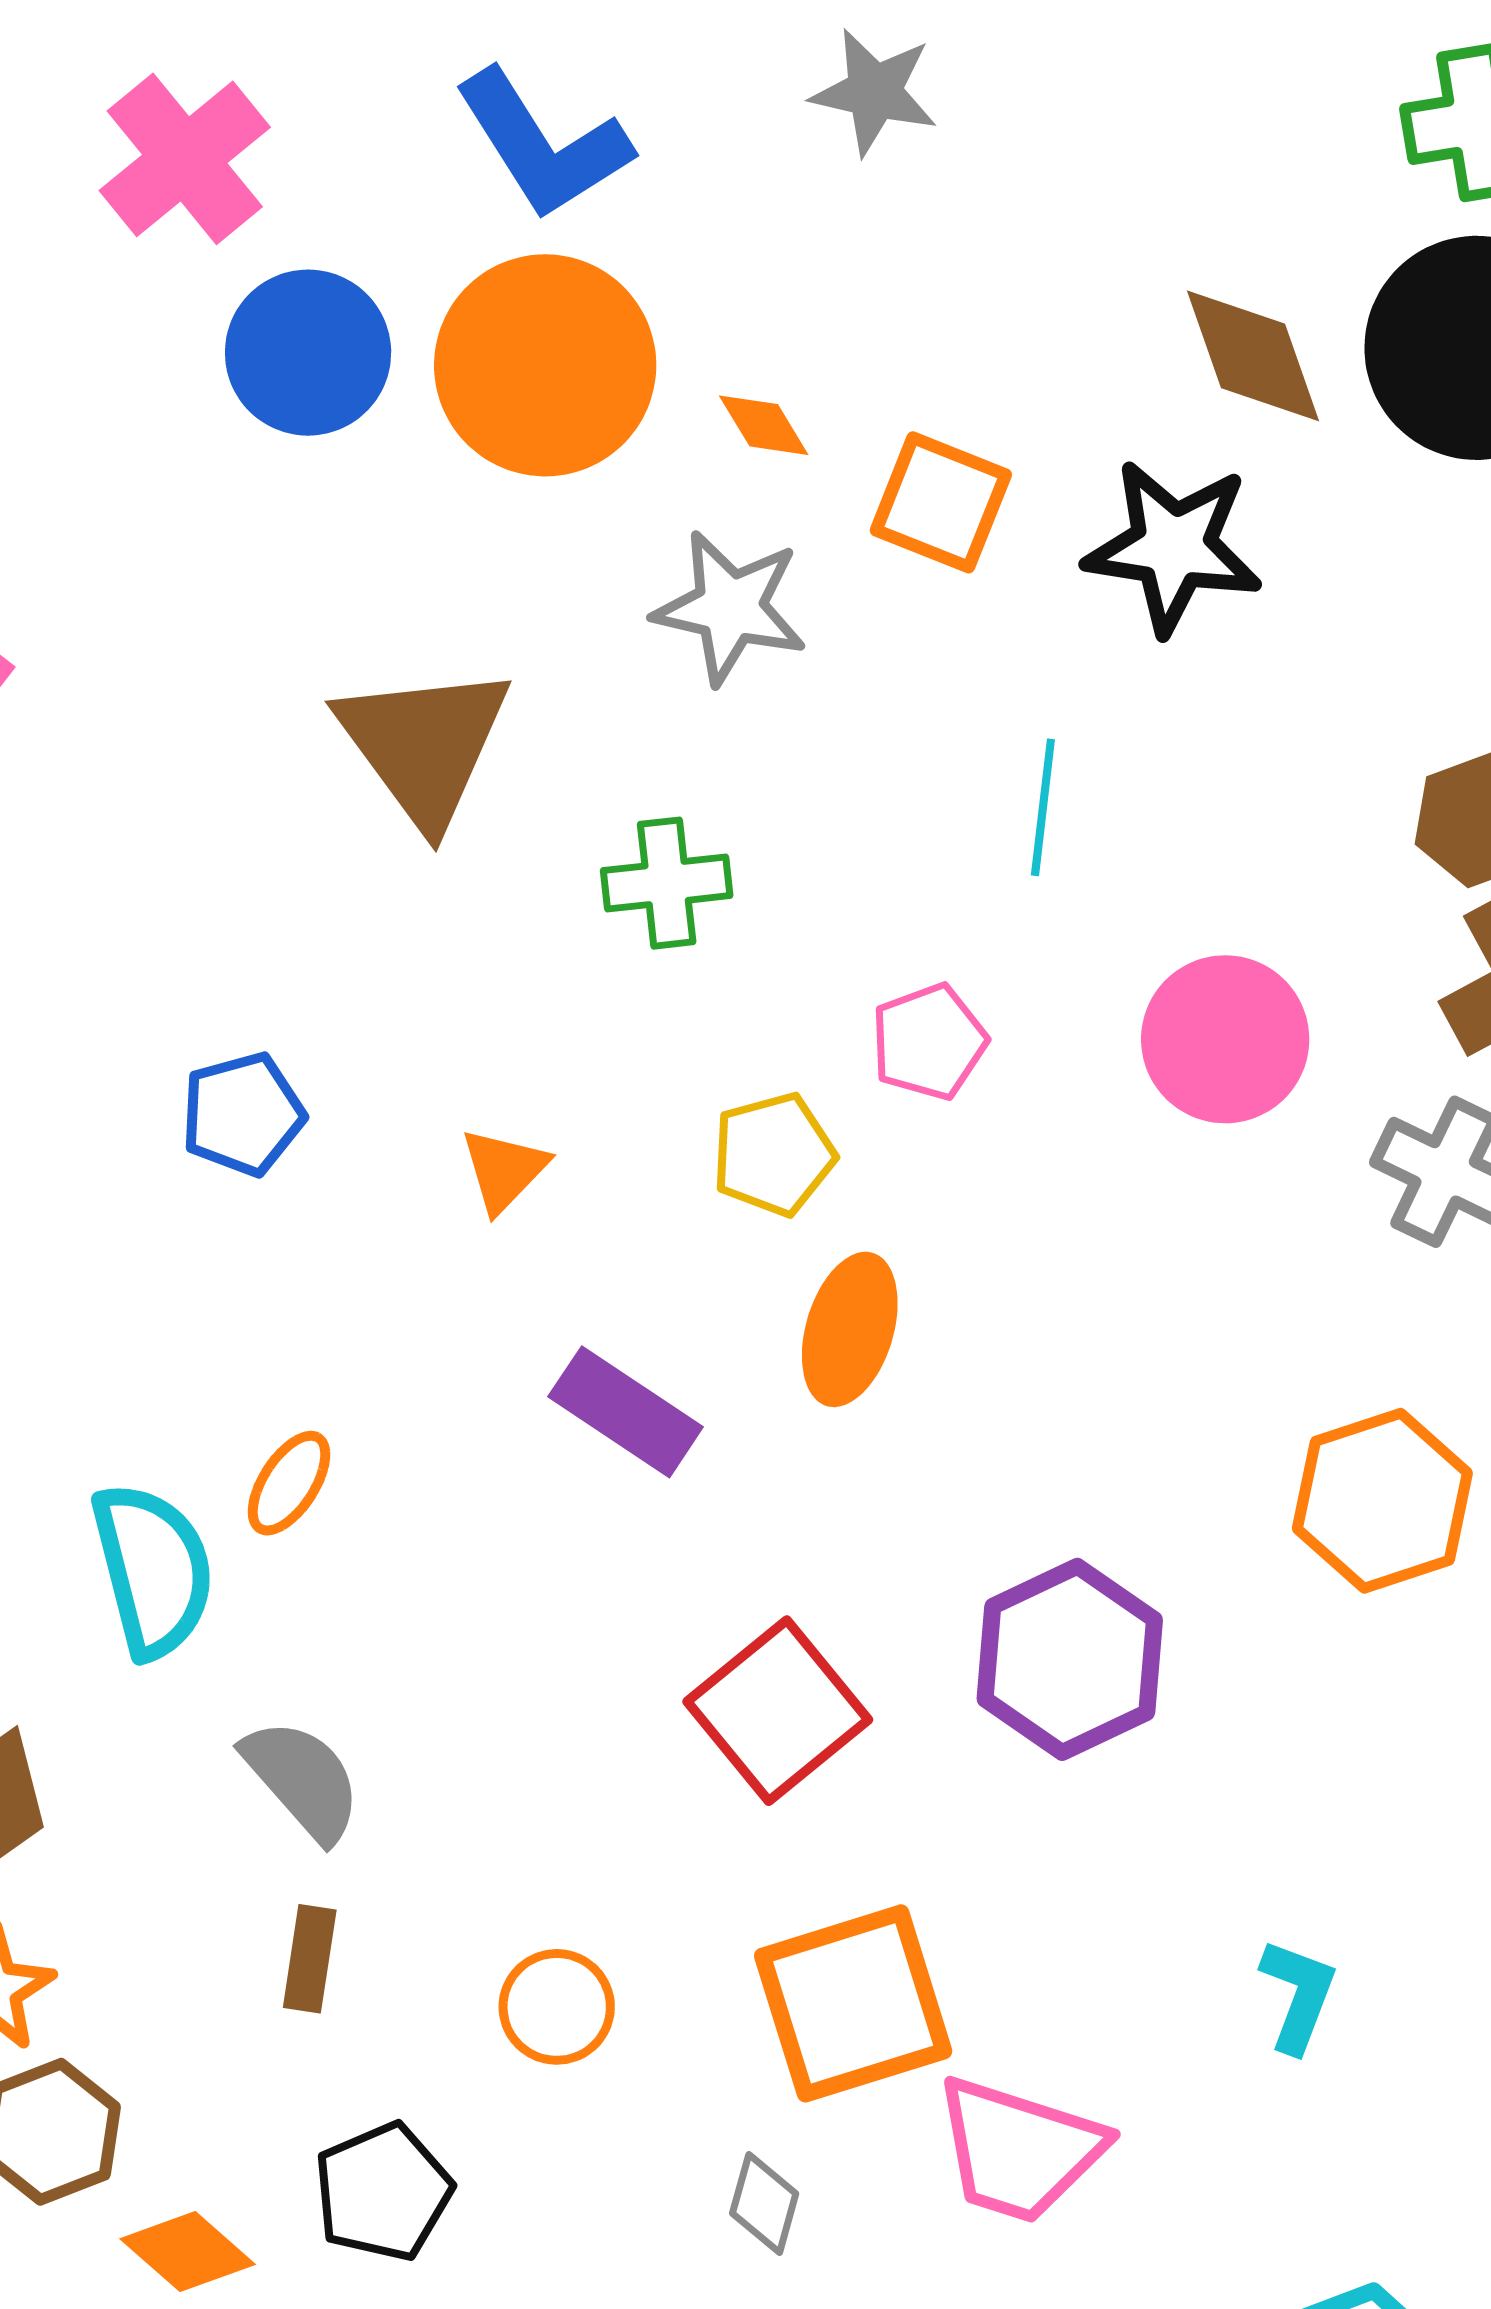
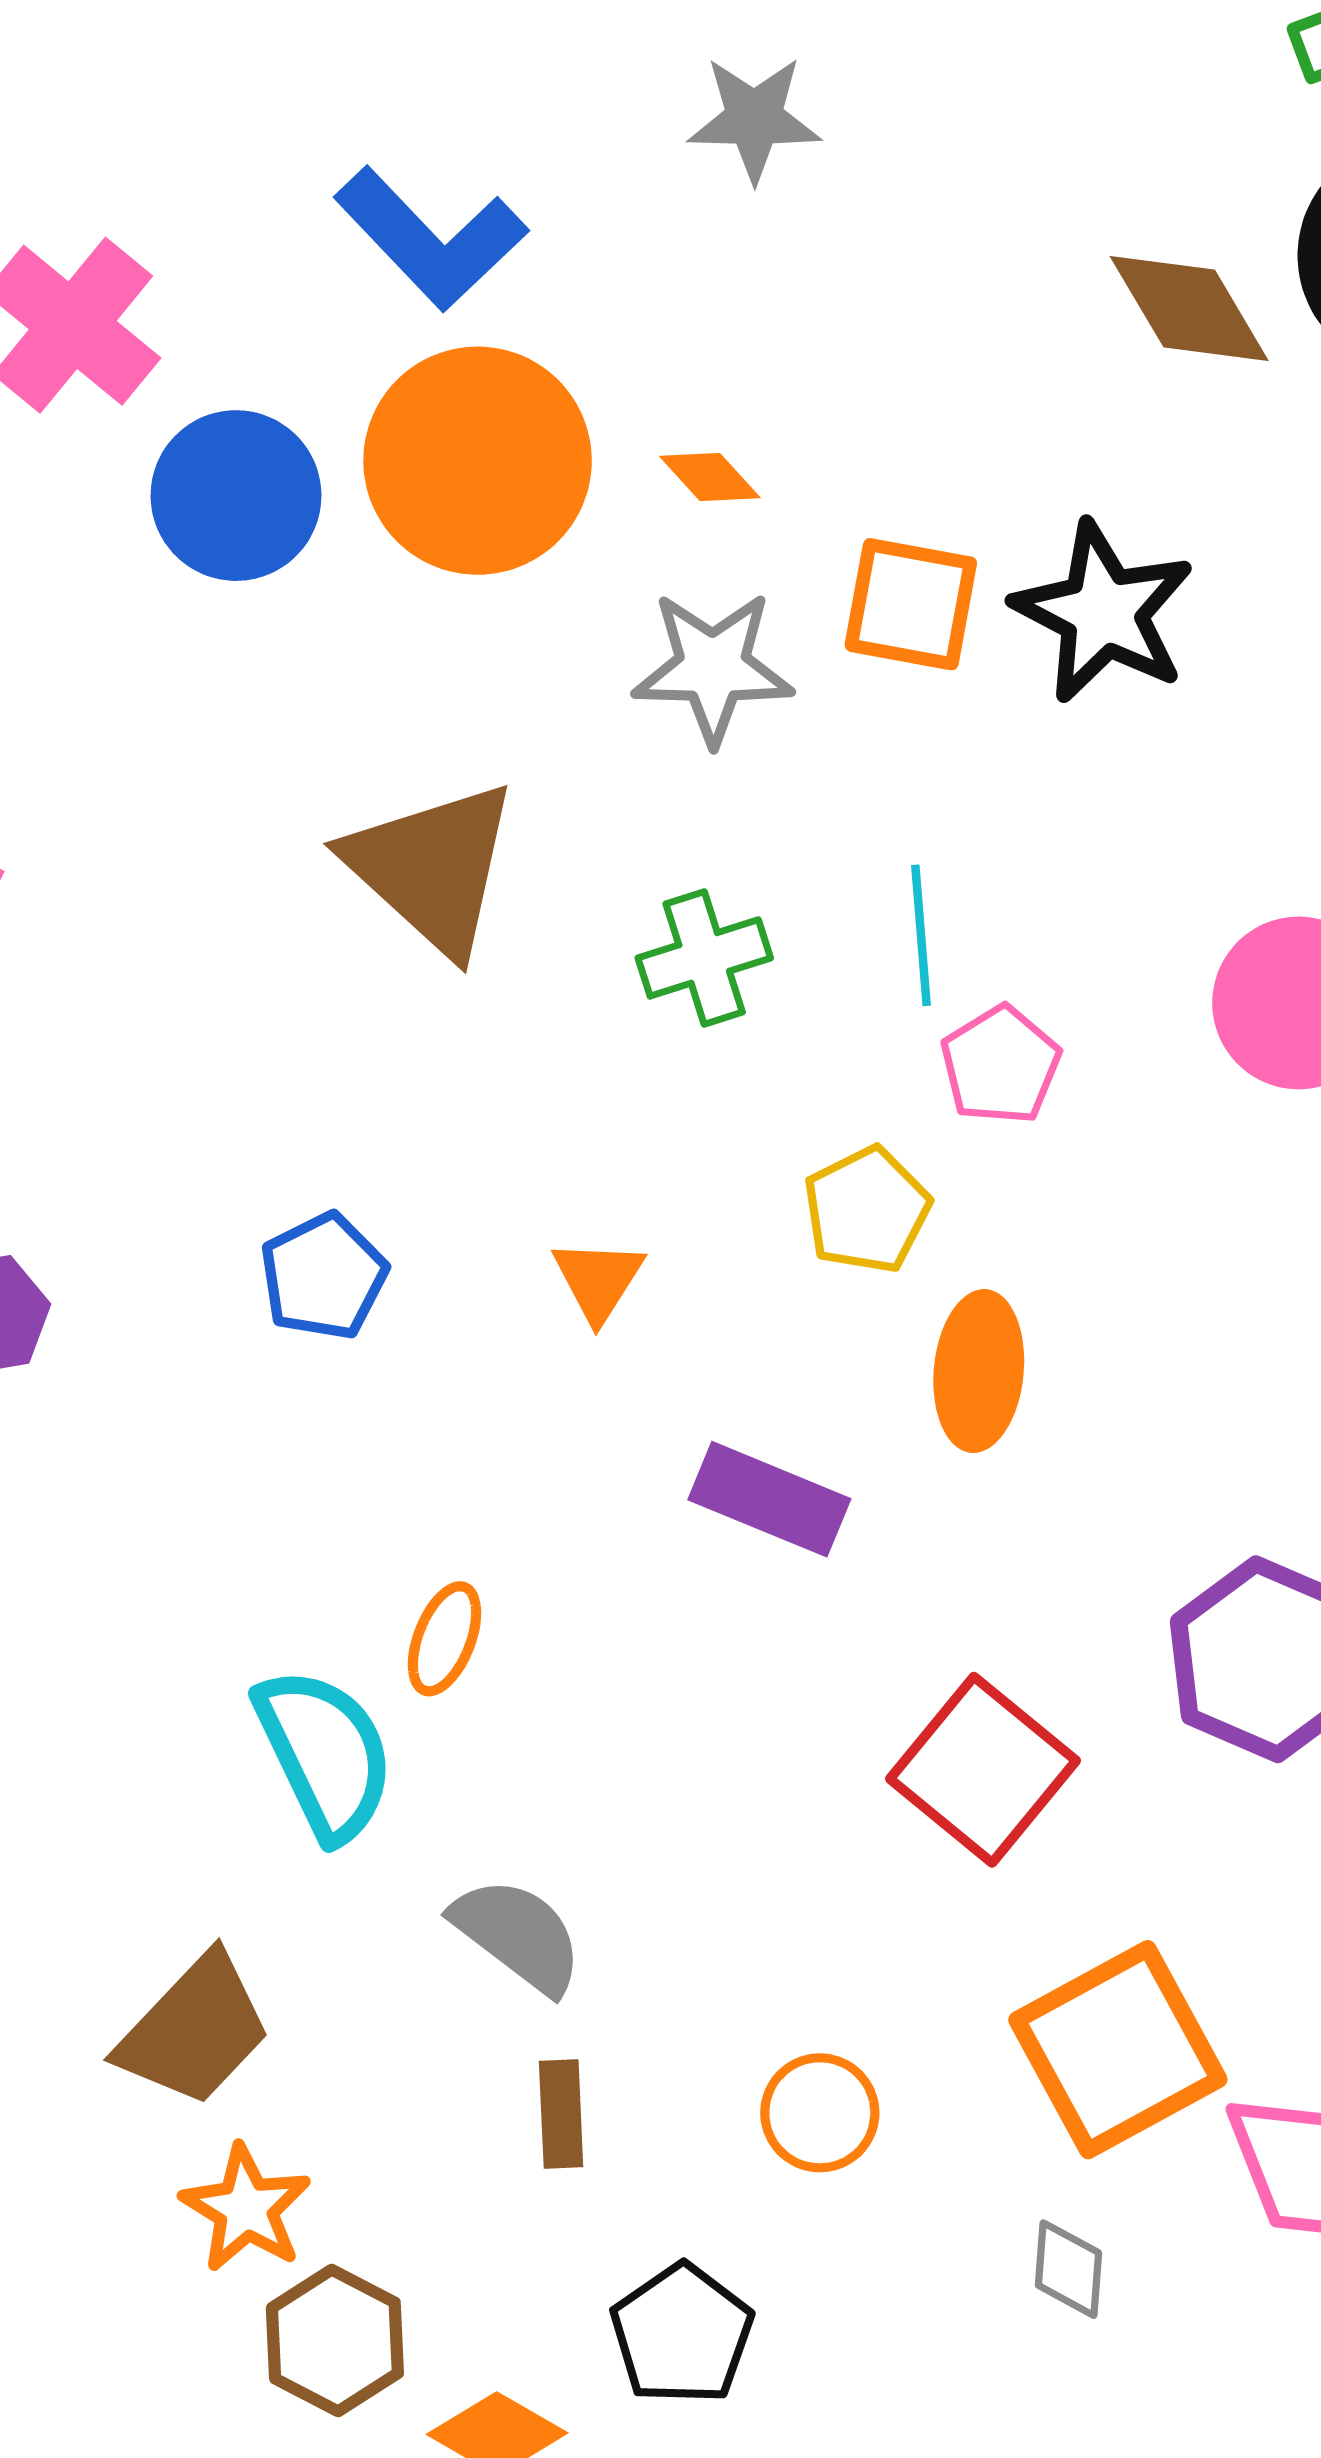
orange square: (941, 502) -> (911, 604), moved
black star: (1173, 547) -> (1103, 612), moved, turned 30
cyan line: (1043, 807) -> (921, 935), moved

